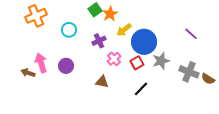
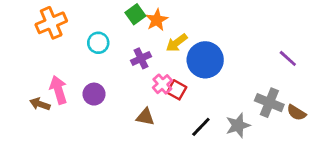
purple line: (191, 34) -> (288, 58), moved
gray star: (161, 61) -> (238, 125), moved
red square: (137, 63) -> (177, 90), moved, turned -32

